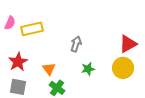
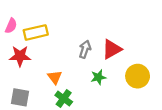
red triangle: (128, 44) -> (112, 49), moved
red star: (18, 62) -> (20, 56), moved, turned 30

